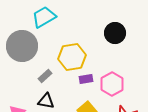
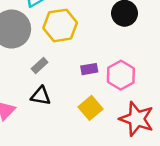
yellow hexagon: (72, 57) -> (60, 25), moved

